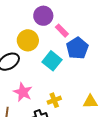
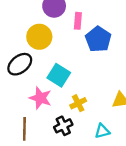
pink rectangle: (62, 31) -> (78, 21), turned 56
cyan square: (52, 61) -> (59, 75), moved

